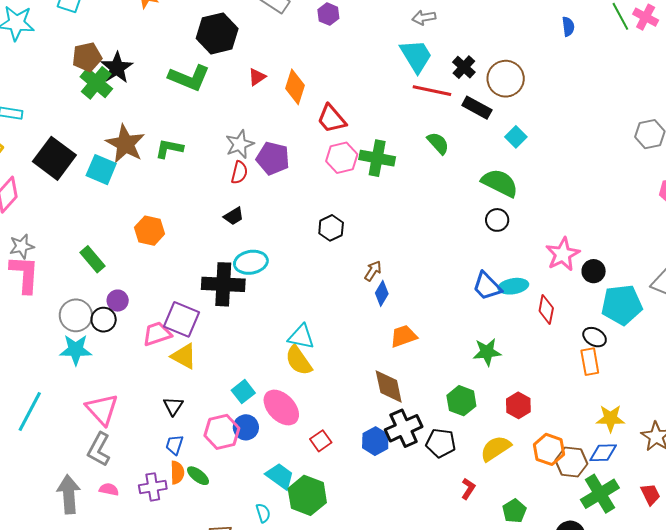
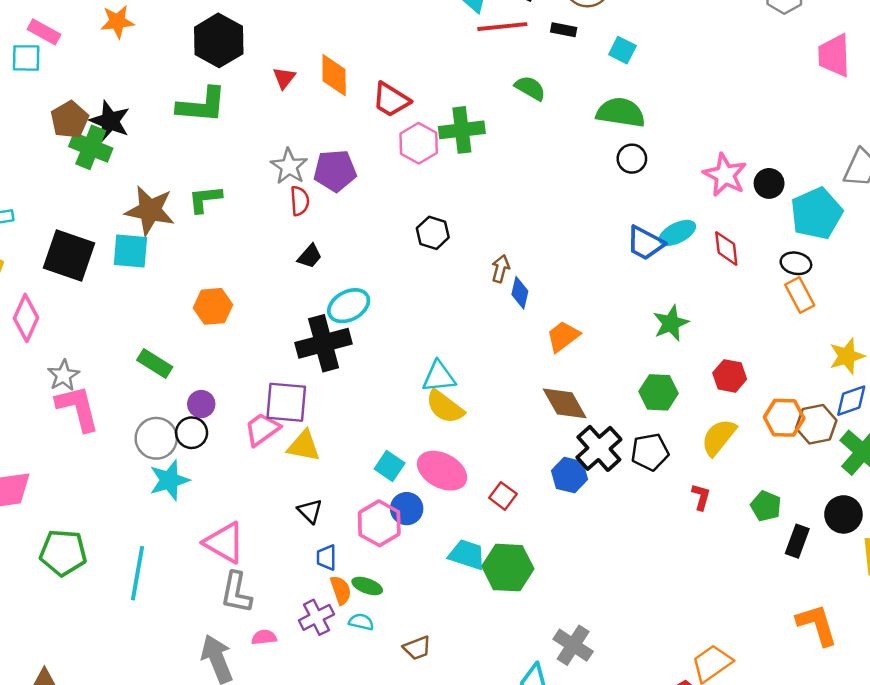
black rectangle: (477, 108) -> (564, 30), size x0.7
cyan semicircle: (263, 513) -> (361, 622), moved, turned -42

